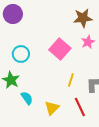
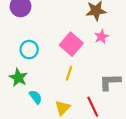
yellow line: (71, 80) -> (69, 73), moved

